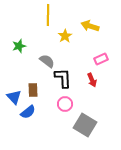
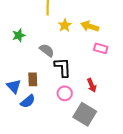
yellow arrow: (90, 26) -> (90, 26), moved
pink rectangle: (101, 59) -> (101, 48), turned 40
red arrow: (92, 80) -> (92, 85), moved

